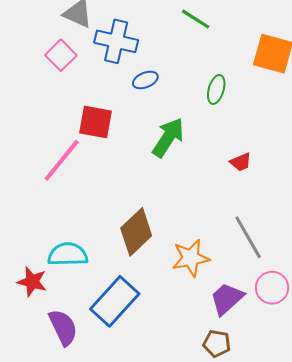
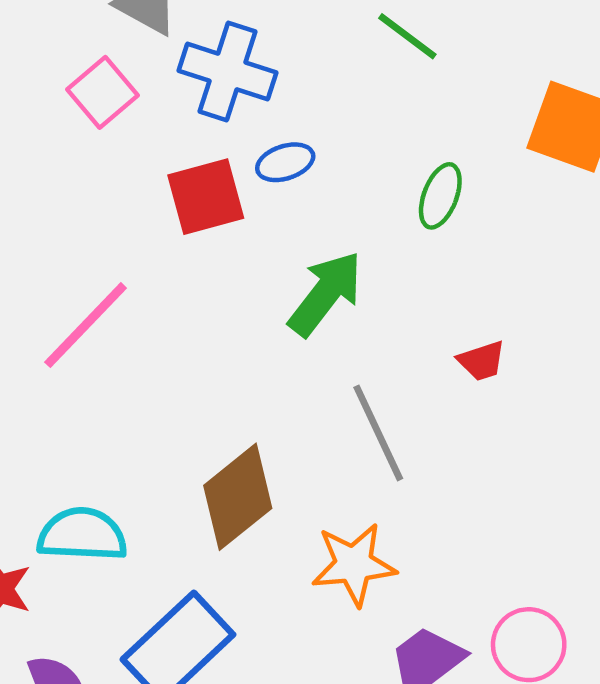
red square: (95, 122) -> (206, 197), moved, turned -30
gray line: (248, 237) -> (378, 433), moved

